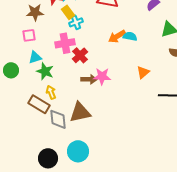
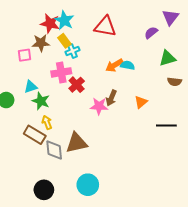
brown star: (35, 12) -> (41, 43), moved
pink square: (29, 35) -> (25, 55), moved
brown arrow: (89, 79) -> (111, 98), moved, turned 112
cyan circle: (78, 151) -> (88, 185), moved

